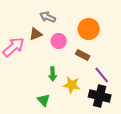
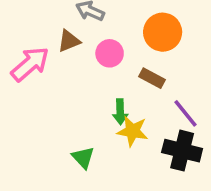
green arrow: (53, 74) -> (120, 112), moved

